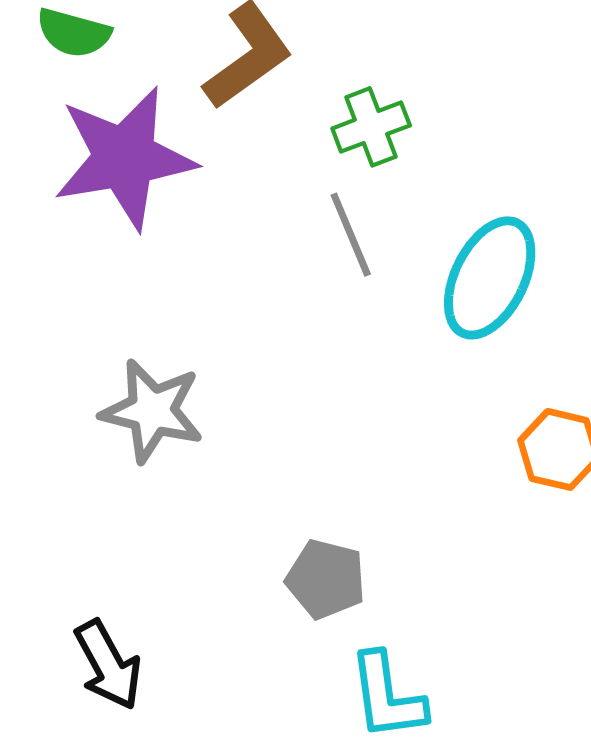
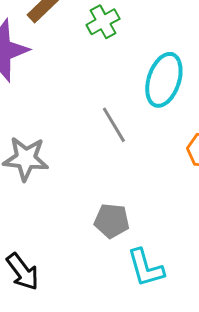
gray line: (351, 235) -> (114, 125), moved

